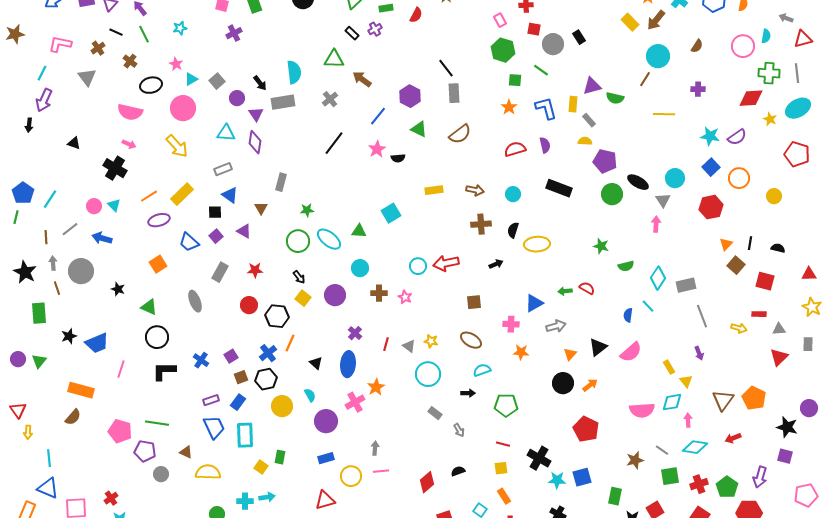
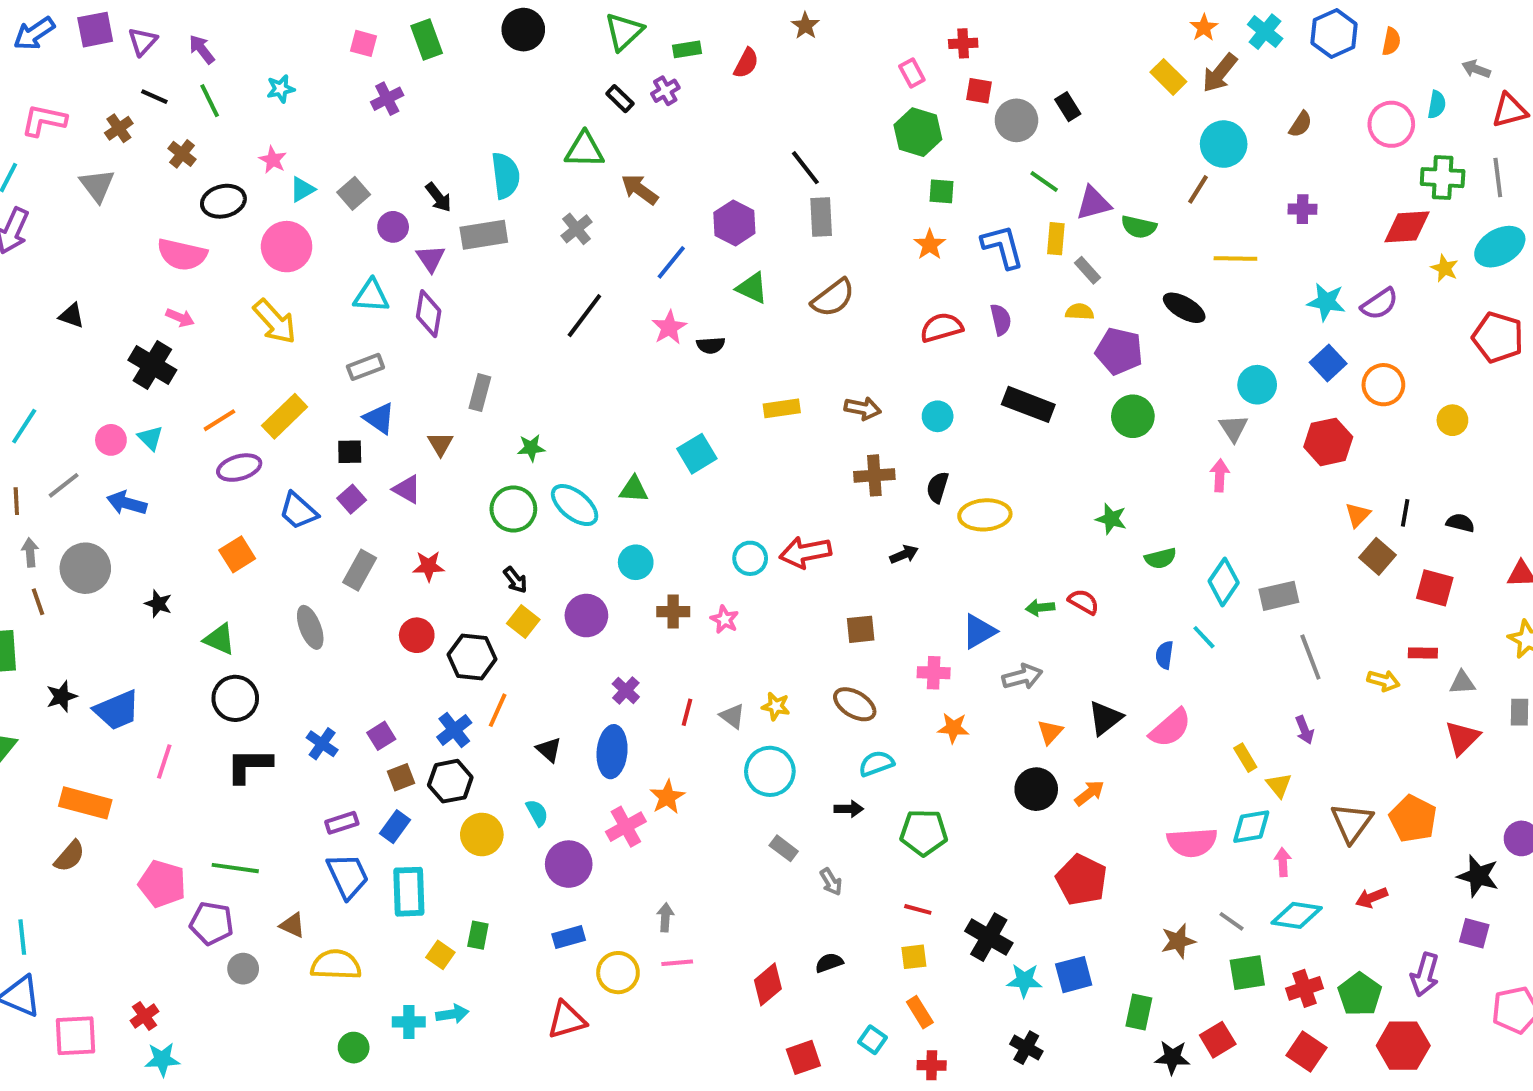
green line: (541, 70) -> (1044, 181), moved
black ellipse: (638, 182) -> (1184, 308), moved

